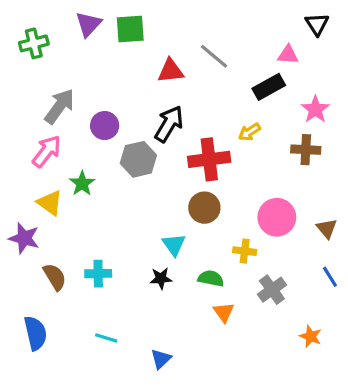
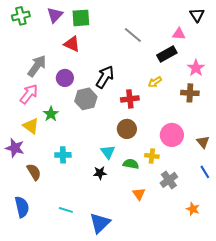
green cross: (34, 43) -> (21, 16), moved
red triangle: (171, 71) -> (72, 44), moved, turned 30
red cross: (209, 159) -> (130, 99), size x0.7
cyan cross: (98, 274) -> (63, 155), moved
green semicircle: (211, 278) -> (131, 164), moved
blue triangle: (161, 359) -> (100, 223), size x1.6

